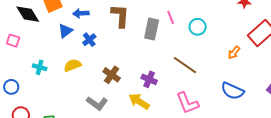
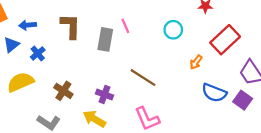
cyan circle: (198, 27) -> (173, 30), moved
yellow semicircle: (73, 65) -> (20, 82), size x1.4
blue semicircle: (232, 91) -> (214, 93), moved

